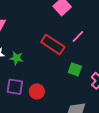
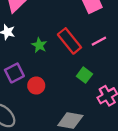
green star: (16, 58) -> (39, 45), moved
purple square: (15, 87) -> (14, 73), turned 36

